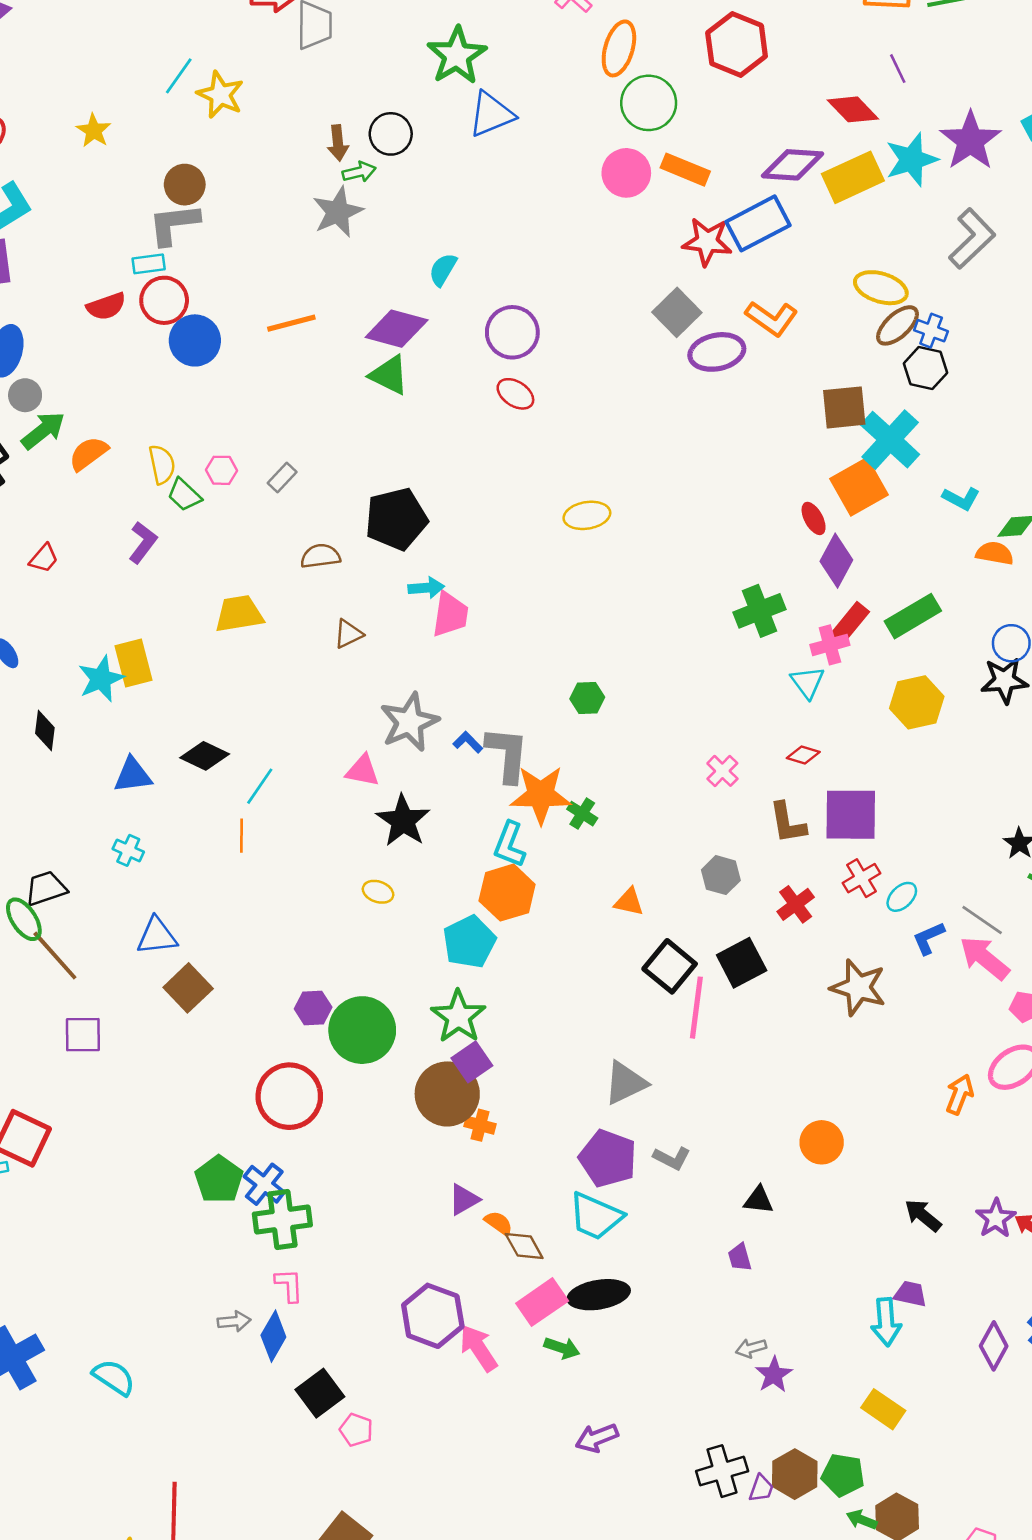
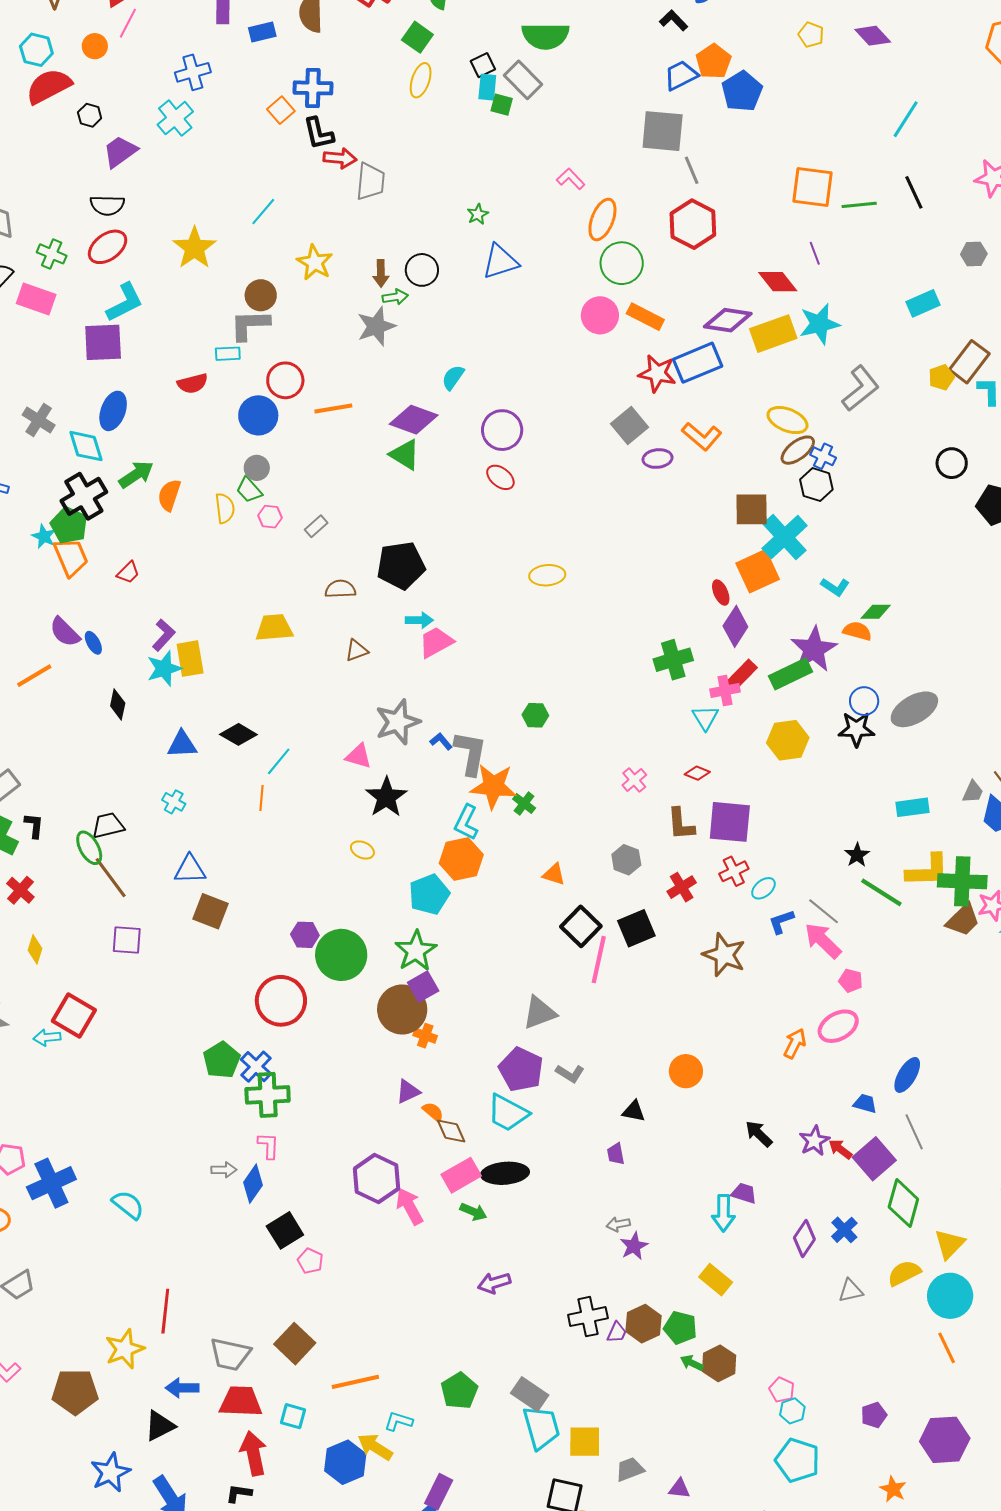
green star: (457, 56) -> (478, 214), size x0.5
yellow star: (220, 95) -> (315, 263), moved
yellow star: (94, 131) -> (194, 248), size x1.6
purple star: (970, 141) -> (814, 649), moved
red circle: (164, 300) -> (285, 380), moved
purple ellipse: (717, 352) -> (658, 459), size x0.7
gray circle: (25, 395) -> (257, 468), moved
orange semicircle: (88, 454) -> (169, 495), turned -40
green trapezoid: (184, 495) -> (249, 490), moved
purple L-shape: (143, 542) -> (164, 635), moved
pink trapezoid: (450, 614) -> (436, 642), turned -132
brown square: (188, 988) -> (211, 911), turned -30

